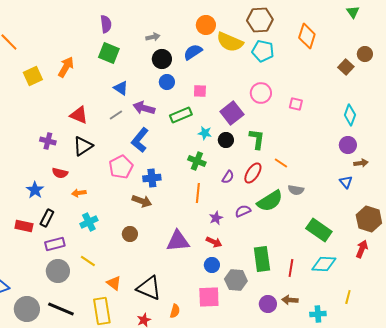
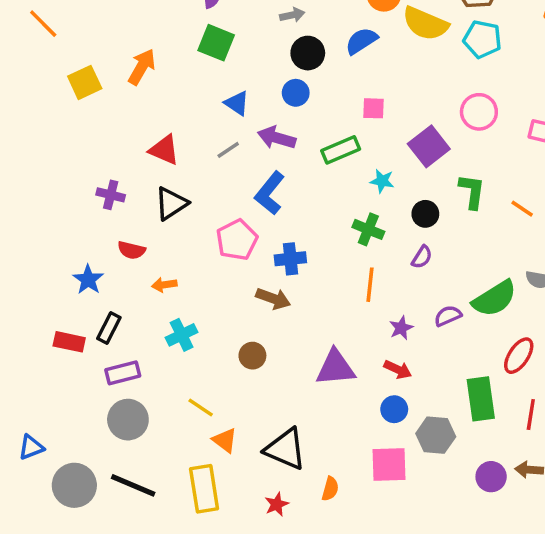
blue circle: (167, 82) -> (296, 93), moved
black circle: (226, 140) -> (425, 214), moved
orange line: (281, 163) -> (522, 209), moved
red ellipse: (253, 173) -> (519, 356), moved
yellow line: (88, 261) -> (201, 407), moved

